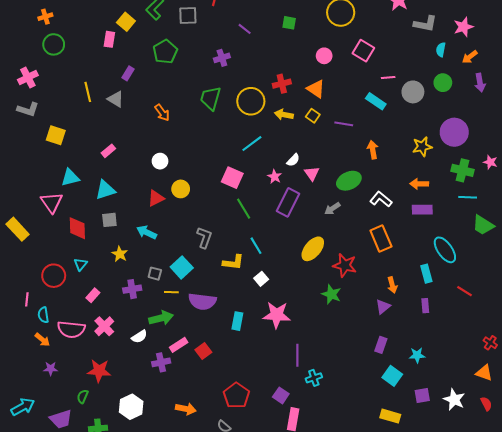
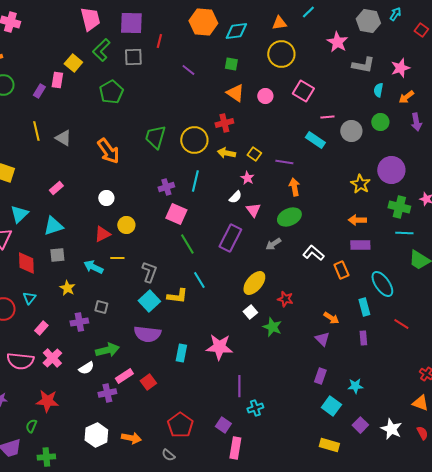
purple cross: (222, 58) -> (166, 187), moved
purple rectangle: (128, 73) -> (39, 91), moved
orange triangle: (316, 89) -> (235, 93), moved
orange arrow: (162, 113) -> (108, 151), size x1.5
cyan line: (252, 144) -> (195, 181), turned -40
yellow star: (422, 147) -> (360, 184), turned -30
orange arrow: (373, 150) -> (294, 187), moved
pink star: (275, 177) -> (247, 178), moved
cyan triangle: (70, 178) -> (19, 214), turned -30
white L-shape: (381, 199) -> (313, 253), moved
orange rectangle: (381, 239) -> (341, 270), moved, size x0.7
red star: (345, 265) -> (285, 299), size x0.7
cyan square: (182, 267) -> (149, 301), moved
white square: (261, 279) -> (250, 312), moved
orange arrow: (392, 285) -> (331, 318), turned -42
yellow line: (171, 292) -> (117, 258), moved
purple triangle: (383, 307) -> (322, 339), turned -35
purple square: (422, 395) -> (360, 425), turned -35
white hexagon: (131, 407) -> (96, 435), moved

